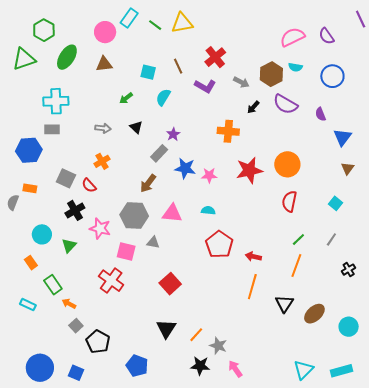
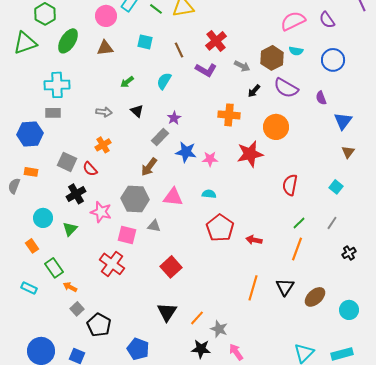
cyan square: (148, 72) -> (145, 42), moved
orange circle: (287, 164) -> (276, 127), moved
orange line: (252, 287) -> (253, 288), moved

